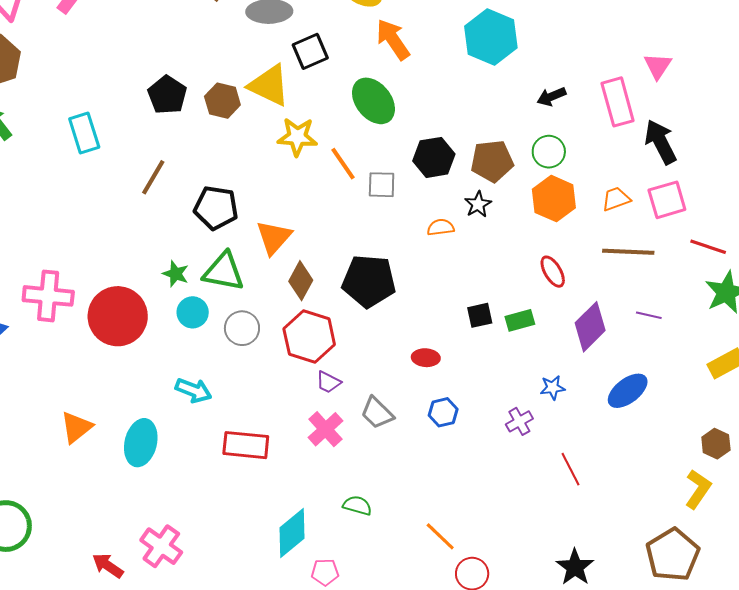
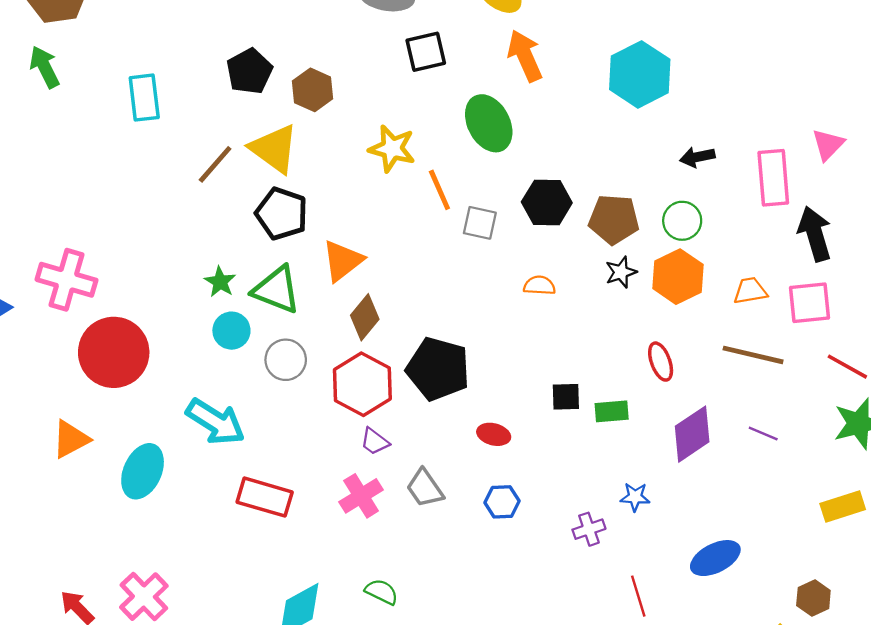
yellow triangle: (269, 85) -> (274, 149), moved
black star: (478, 204) -> (621, 272), moved
black pentagon: (369, 281) -> (438, 369), moved
red circle: (118, 316) -> (114, 352), moved
cyan arrow: (193, 390) -> (215, 422), size x1.4
blue ellipse: (628, 391) -> (715, 558), moved

